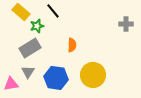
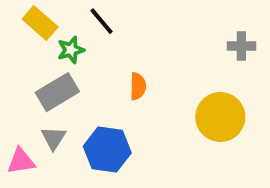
yellow circle: (93, 75) -> (220, 117), moved

